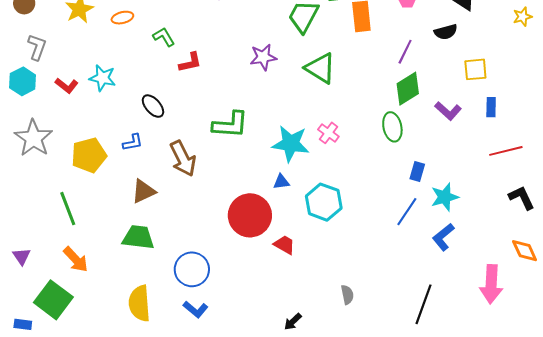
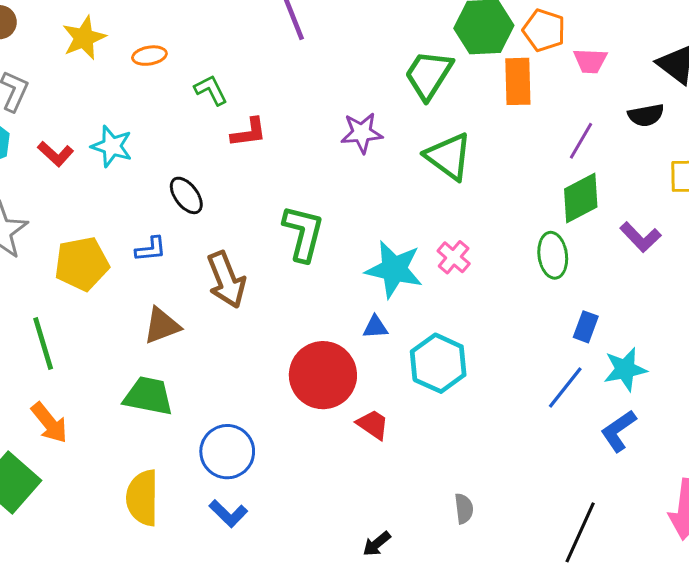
green L-shape: (230, 125) -> (303, 233), turned -84

